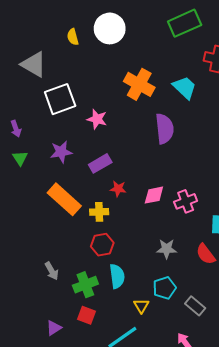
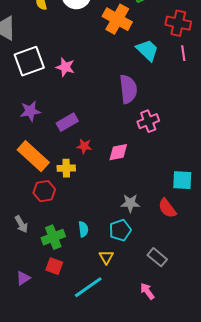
orange cross: (139, 84) -> (117, 19), moved
pink star: (97, 119) -> (65, 67), moved
pink cross: (186, 201) -> (148, 121), moved
red hexagon: (102, 245) -> (44, 191), moved
cyan semicircle: (117, 276) -> (83, 229), size x0.7
cyan pentagon: (164, 288) -> (120, 230), moved

